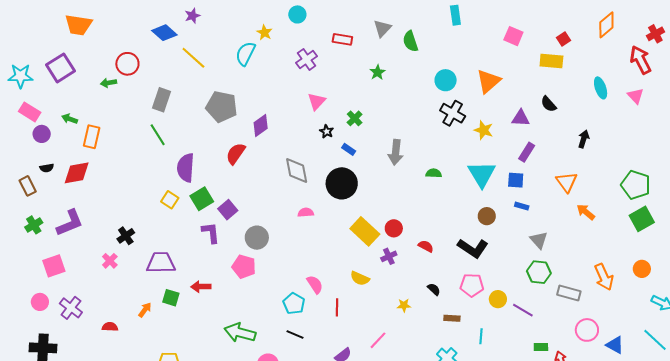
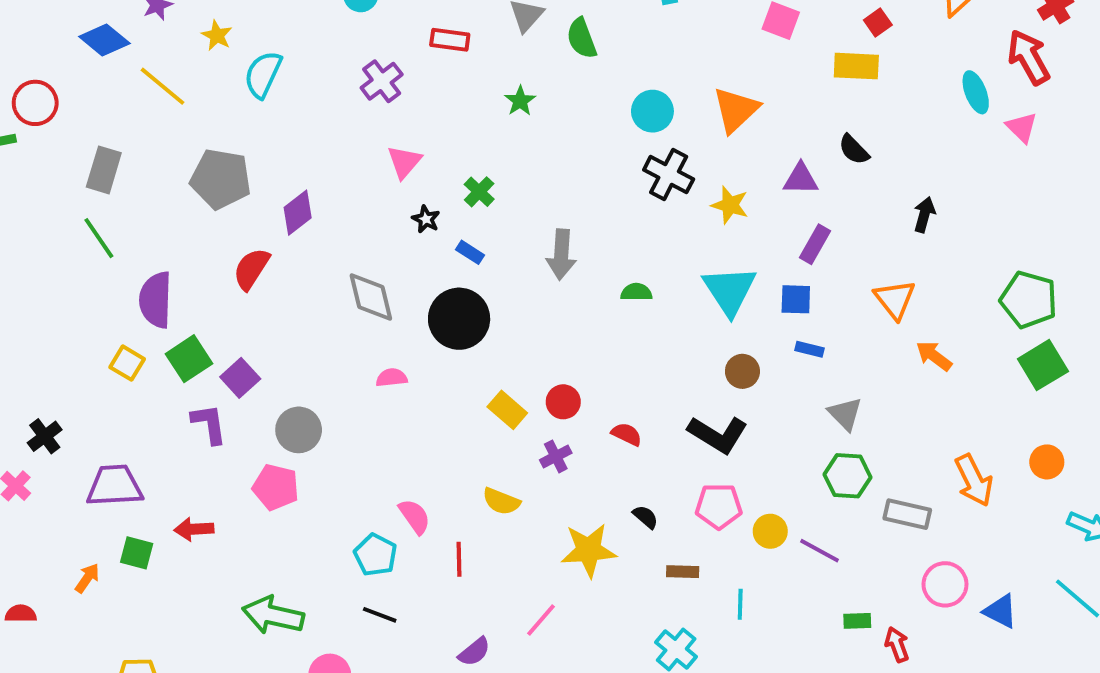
yellow star: (264, 33) -> (217, 35), moved
cyan ellipse: (601, 88) -> (976, 92), moved
yellow rectangle: (365, 231) -> (507, 410), size x0.7
yellow star: (404, 305) -> (589, 550), size x2.0

